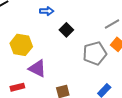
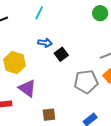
blue arrow: (47, 11) -> (45, 43), moved

